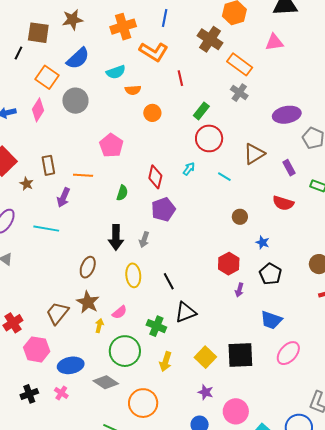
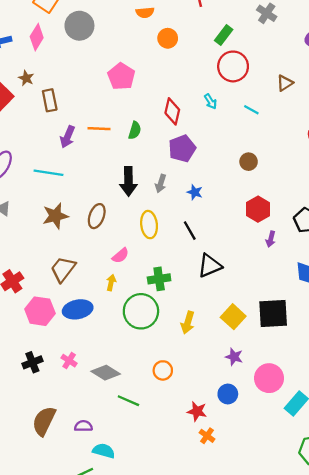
brown triangle: (254, 154) -> (285, 83), size x0.7
cyan arrow: (189, 169) -> (211, 101), turned 112
orange line: (83, 175) -> (99, 129), moved
brown star: (26, 184) -> (26, 78), moved
brown circle: (240, 217) -> (249, 162), moved
blue star: (263, 242) -> (195, 192), moved
brown star: (88, 302) -> (55, 216), moved, turned 30
pink semicircle: (119, 312) -> (120, 256), moved
green cross: (156, 326) -> (159, 279), moved, turned -30
blue ellipse: (71, 365) -> (78, 309), moved
gray diamond: (106, 382) -> (106, 373), moved
orange circle: (143, 403) -> (163, 370), size x0.6

